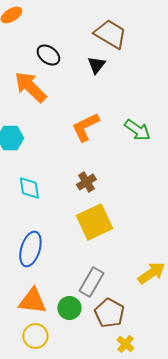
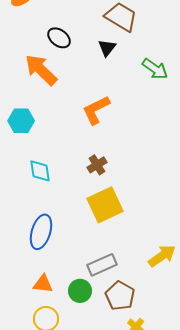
green arrow: (137, 130) -> (155, 69), moved
gray rectangle: (91, 282) -> (102, 265), turned 36
orange triangle: (32, 301) -> (43, 284), size x0.7

